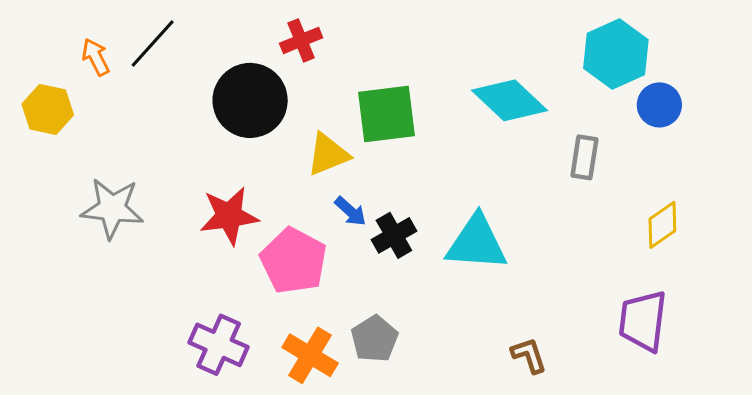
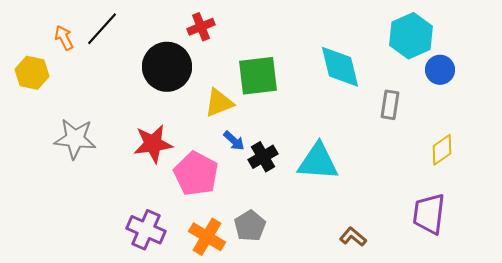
cyan diamond: (509, 100) -> (340, 67), turned 33
brown L-shape: (529, 355) -> (353, 237), turned -32

